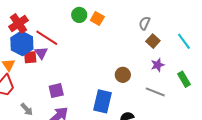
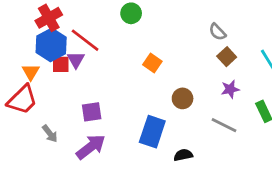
orange square: (97, 18) -> (152, 63), moved
gray semicircle: (144, 23) -> (217, 32), turned -72

